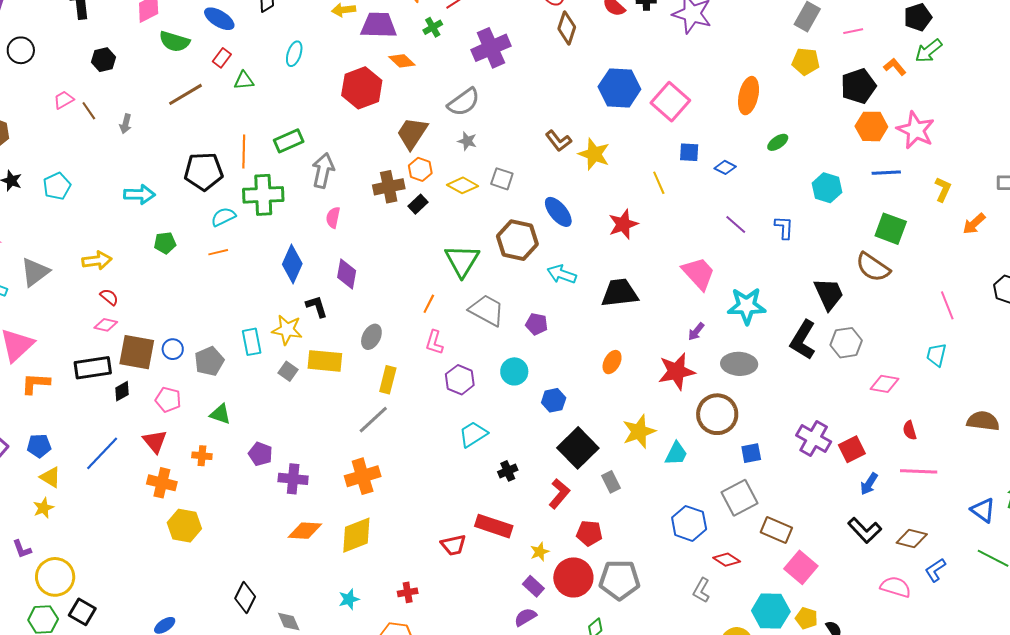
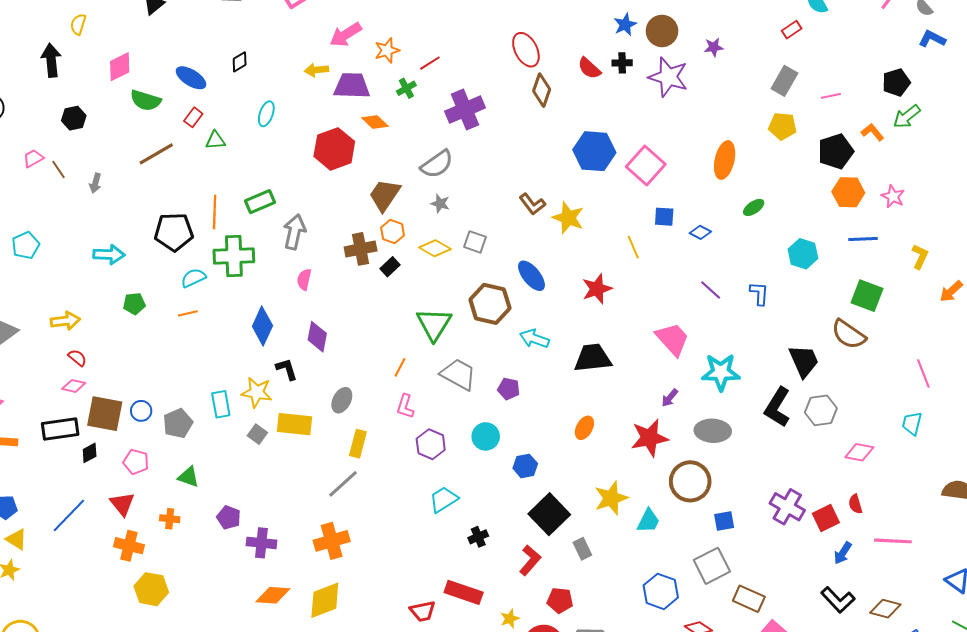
pink star: (916, 130) -> (893, 196), size x0.6
red semicircle: (910, 430) -> (855, 504), moved

